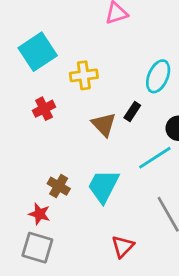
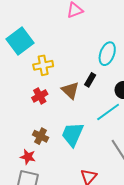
yellow cross: (84, 75) -> (43, 65), moved
red cross: (44, 109) -> (40, 96), moved

